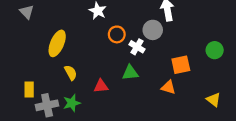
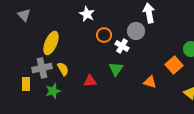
orange square: (181, 65) -> (174, 65), moved, turned -30
green triangle: (130, 73) -> (116, 69), turned -49
green star: (72, 103) -> (53, 91), moved
gray cross: (47, 105) -> (42, 68), moved

